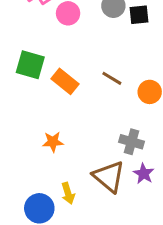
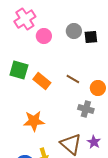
orange star: (53, 142) -> (34, 121), size x1.5
gray cross: (132, 142) -> (86, 109), moved

